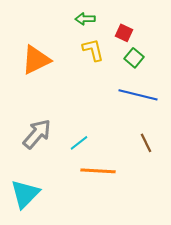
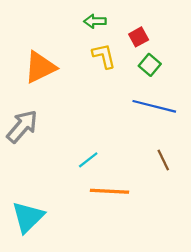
red square: (124, 33) -> (139, 37), turned 36
gray arrow: (37, 134) -> (22, 126), moved

